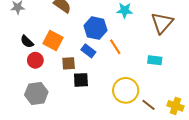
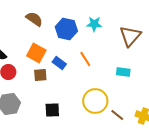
blue hexagon: (96, 28) -> (66, 29), moved
orange square: (53, 41) -> (36, 53), moved
black square: (81, 80) -> (52, 110), moved

